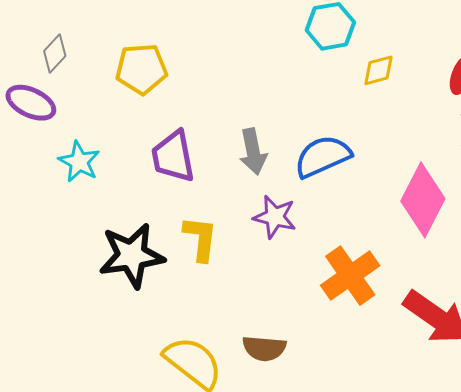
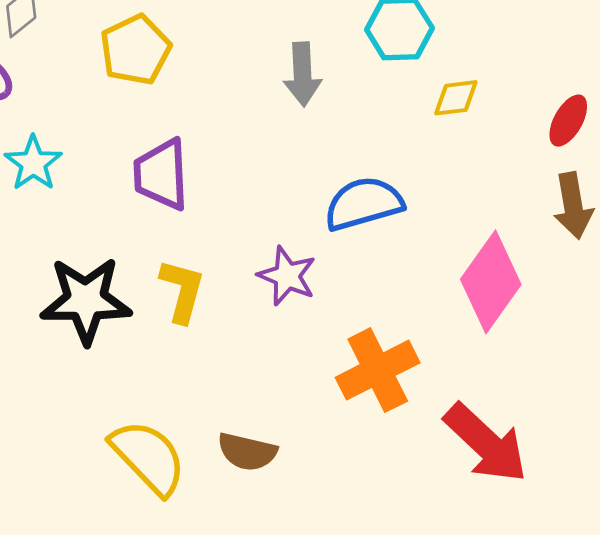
yellow pentagon: (141, 69) -> (135, 50), turned -30
gray arrow: (253, 152) -> (302, 74), moved

